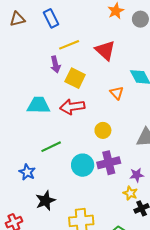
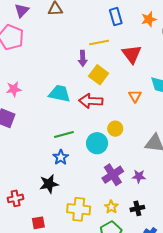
blue rectangle: (51, 18) -> (116, 17), moved
purple cross: (109, 163) -> (113, 175), moved, turned -30
cyan circle: (83, 165) -> (97, 143), moved
blue star: (27, 172) -> (61, 157), moved
yellow star: (130, 193) -> (111, 207), moved

